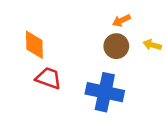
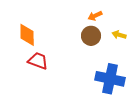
blue cross: (105, 92) -> (110, 79), moved

